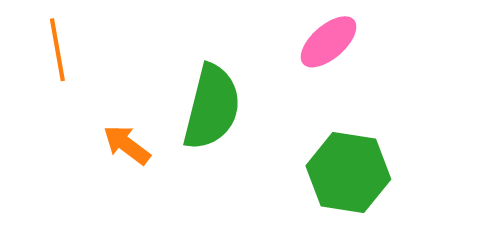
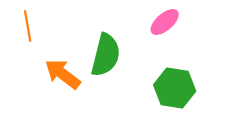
orange arrow: (127, 145) -> (63, 74), size x1.5

